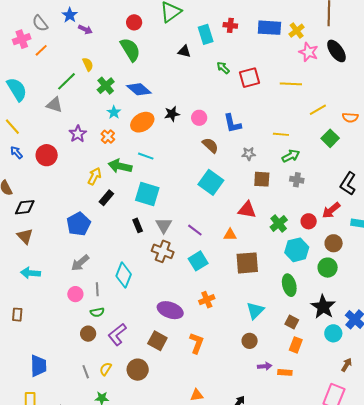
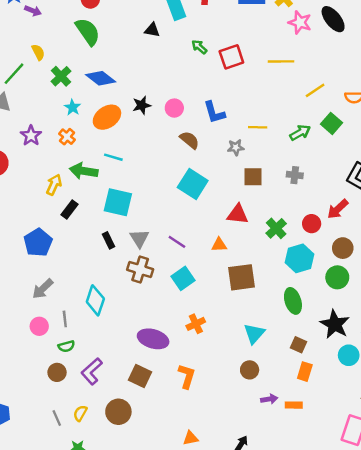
yellow line: (281, 134) -> (258, 127), moved
green arrow: (291, 156) -> (300, 133), moved

